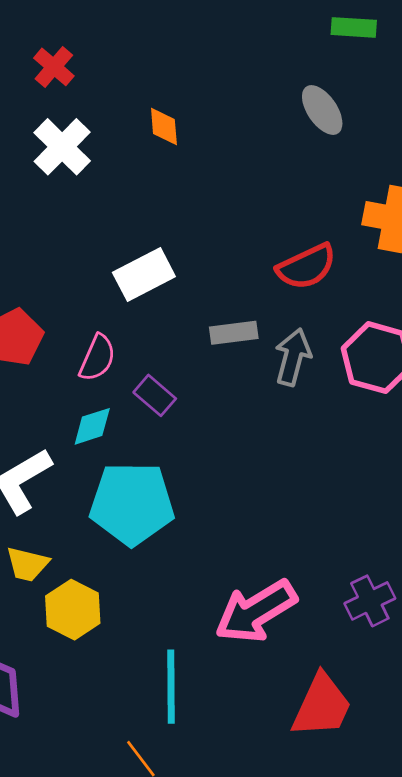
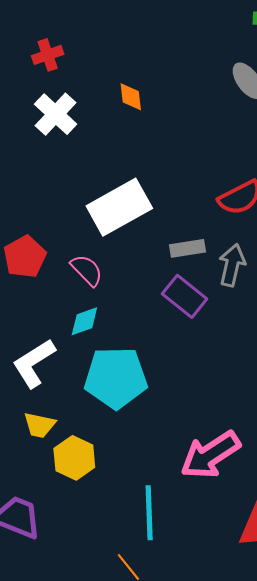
red cross: (54, 67) -> (48, 55), turned 32
white rectangle: (144, 275) -> (119, 207), size x1.4
pink semicircle: (97, 358) -> (87, 270), turned -66
purple rectangle: (155, 395) -> (185, 296), moved, size x1.4

